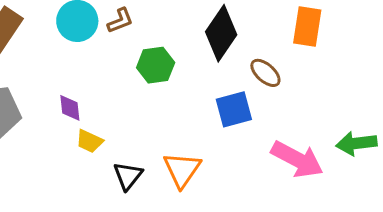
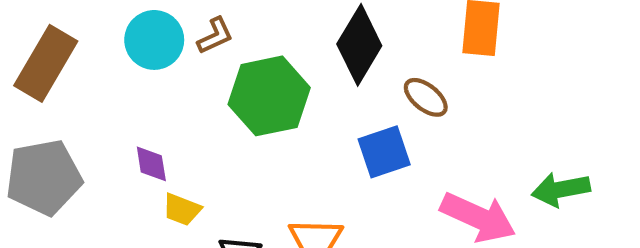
green hexagon: (156, 65) -> (269, 96), size x1.5

